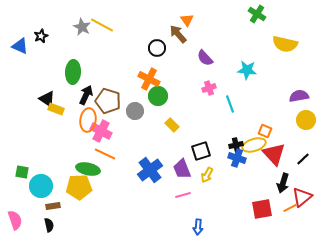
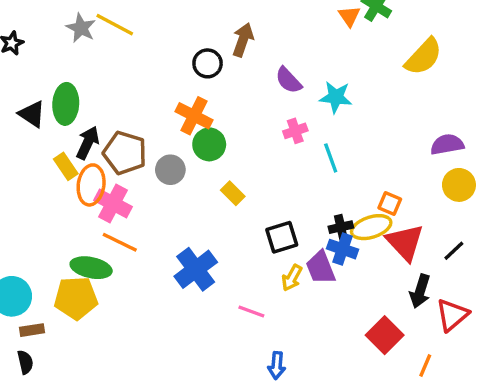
orange triangle: (187, 20) -> (349, 16), moved
brown arrow: (178, 34) -> (243, 40), turned 60
yellow semicircle: (285, 44) -> (424, 57), turned -60
cyan star: (247, 70) -> (336, 97), moved
black triangle: (47, 99) -> (32, 114), moved
yellow rectangle: (56, 109) -> (66, 166), moved, turned 35
purple trapezoid: (182, 169) -> (321, 268), moved
pink line: (183, 195) -> (251, 311), turned 35
orange line: (290, 208) -> (425, 365), moved, turned -40
red square: (262, 209) -> (385, 335), turned -35

